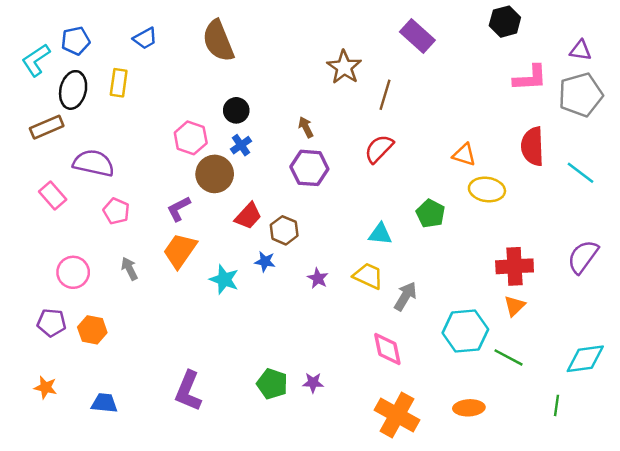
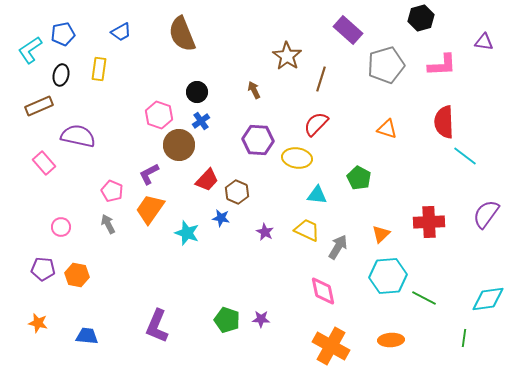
black ellipse: (73, 90) -> (61, 75), size x0.7
gray pentagon: (580, 95) -> (386, 65), moved
brown arrow: (306, 127) -> (254, 90), moved
cyan line: (580, 173) -> (465, 156), moved
yellow ellipse: (487, 190) -> (297, 158), moved
pink pentagon: (116, 211) -> (112, 191), moved
pink circle: (73, 272) -> (61, 227), size x0.7
orange triangle: (515, 306) -> (381, 234), moved

